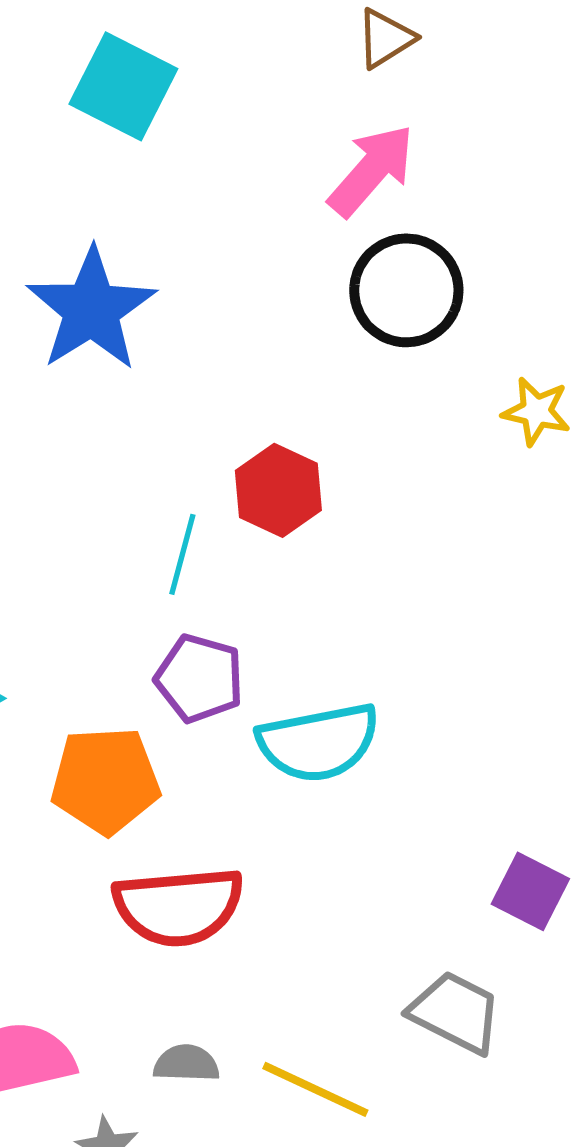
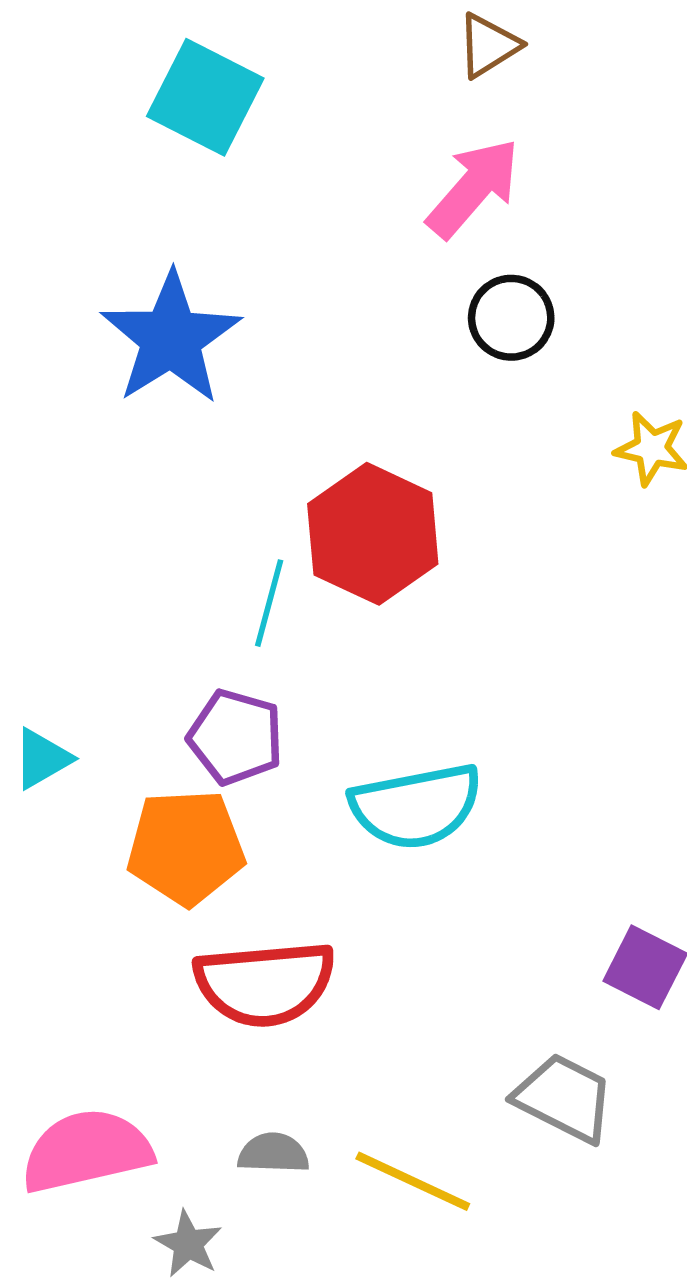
black circle: (406, 290) -> (511, 318), size x0.7
red hexagon: (278, 490) -> (373, 534), size x1.4
purple pentagon: (199, 678) -> (236, 737), moved

